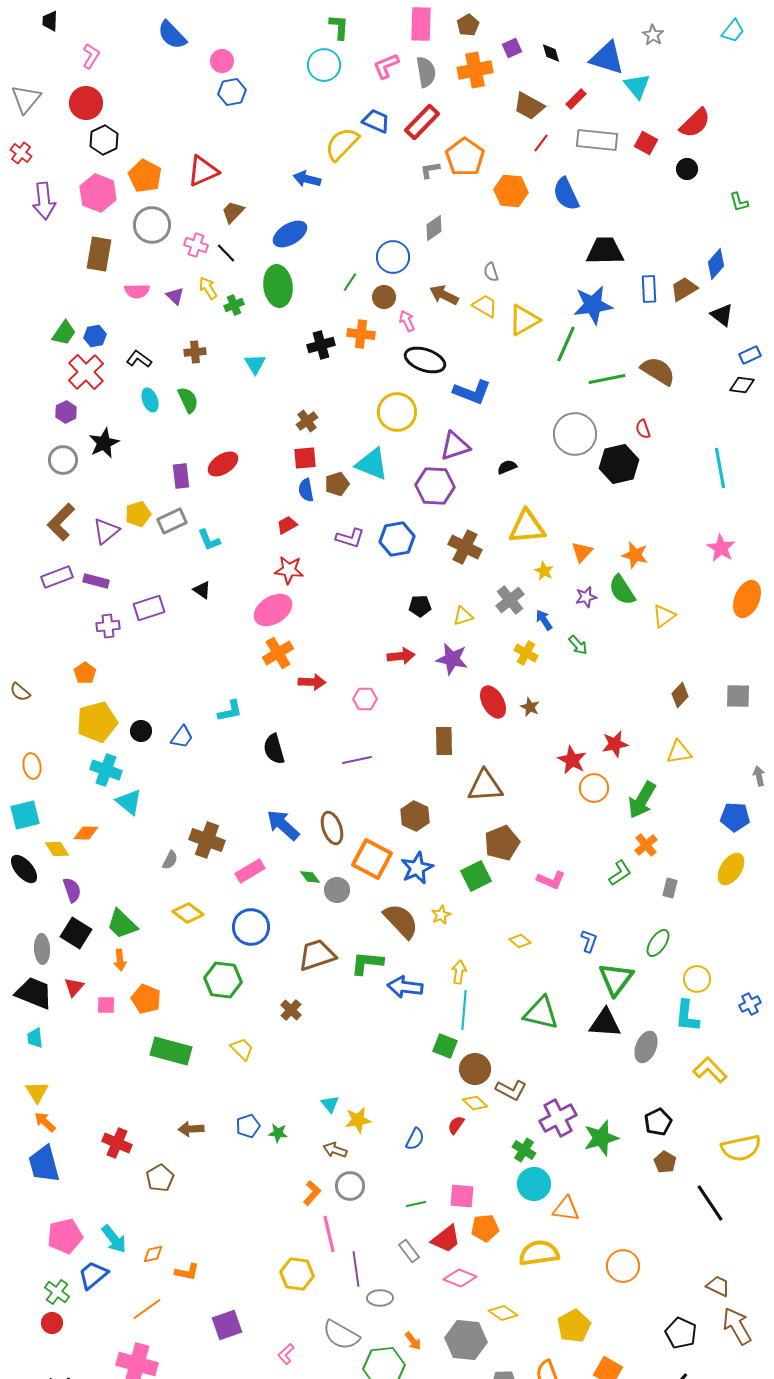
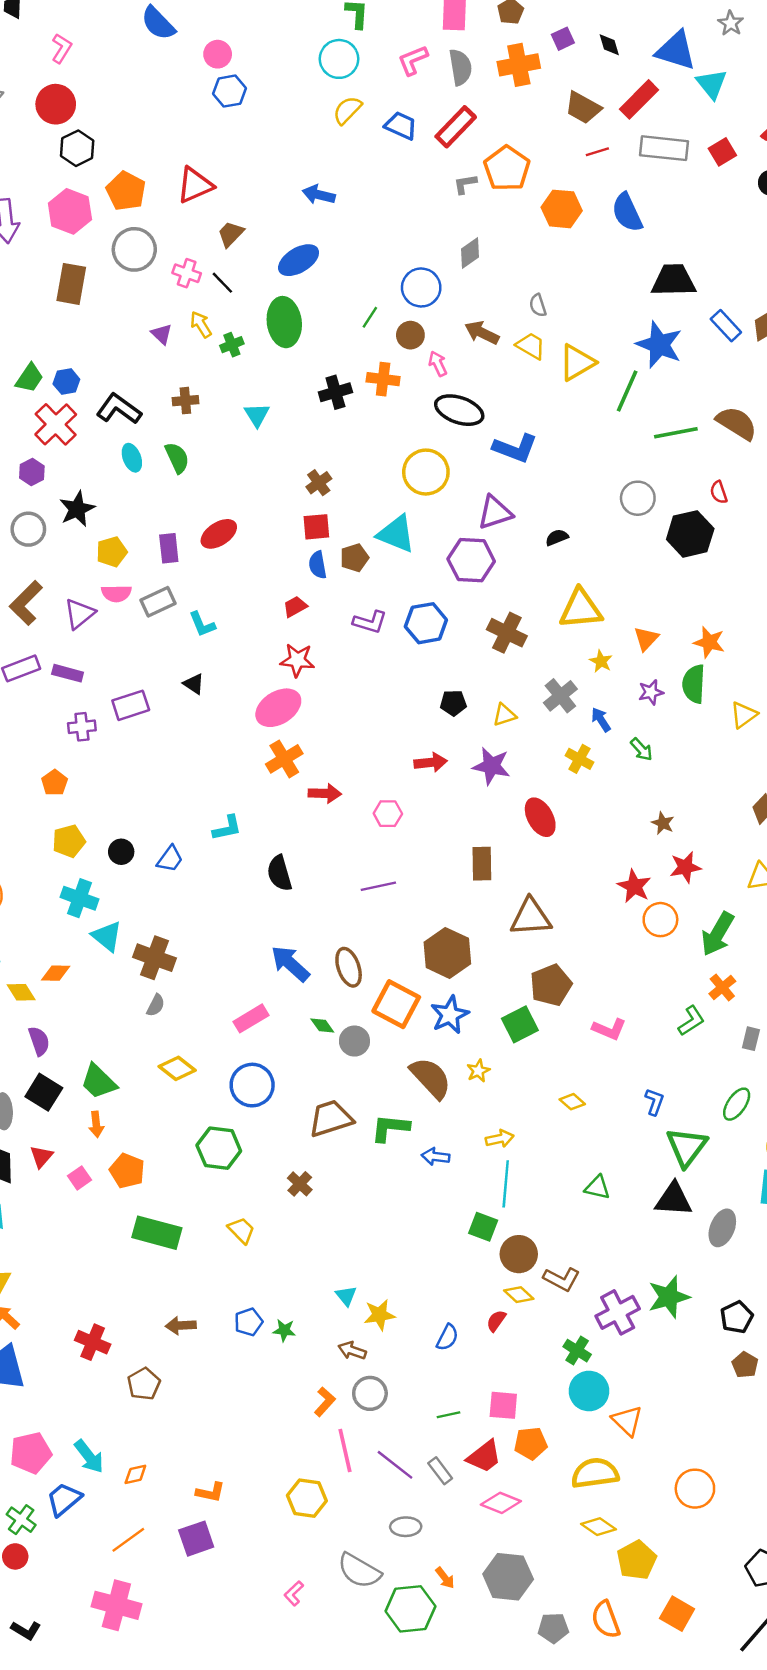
red rectangle: (576, 99) -> (639, 99), size x1.6
red line: (541, 143) -> (597, 152), turned 36
red square: (646, 143) -> (722, 152), turned 30
yellow semicircle: (342, 144) -> (347, 110), moved, size x0.7
blue rectangle: (649, 289) -> (726, 326), turned -40
pink semicircle: (137, 291) -> (116, 593), moved
blue star: (593, 305) -> (659, 345), turned 30
black L-shape: (139, 359) -> (119, 409), size x1.5
gray circle: (575, 434) -> (638, 498), size x0.7
yellow pentagon: (138, 514) -> (112, 552), moved
green semicircle: (622, 590) -> (694, 684), turned 36
brown star: (530, 707) -> (663, 823), moved
yellow pentagon: (97, 722) -> (69, 841), size x0.7
brown hexagon: (415, 816) -> (447, 953), size x1.4
brown cross: (207, 840) -> (155, 958), moved
yellow arrow: (459, 972) -> (500, 1139), turned 70
blue arrow: (405, 987) -> (435, 1156), size x0.7
pink square: (106, 1005) -> (80, 1178), turned -36
green triangle: (541, 1013) -> (597, 1187), size x0.6
green star: (601, 1138) -> (669, 1297), moved
orange triangle: (566, 1209) -> (627, 1421), turned 36
purple line: (356, 1269) -> (395, 1465), moved, turned -44
orange L-shape: (187, 1272) -> (210, 1492), moved
yellow diamond: (503, 1313) -> (599, 1527), moved
purple square: (227, 1325) -> (196, 1539), moved

